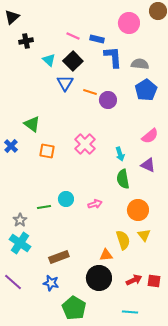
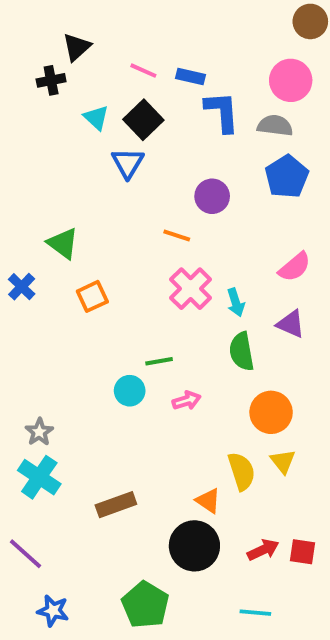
black triangle: (12, 17) -> (77, 47), moved
pink circle: (129, 23) -> (291, 80), moved
orange line: (90, 92) -> (177, 236), moved
pink cross: (85, 144) -> (191, 289), moved
orange square: (47, 151) -> (92, 296), turned -35
green line: (44, 207) -> (159, 361), moved
orange triangle: (106, 255) -> (208, 501), turned 40
blue star: (51, 283) -> (53, 611), moved

